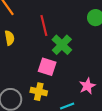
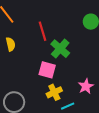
yellow cross: (39, 92) -> (54, 92), moved, turned -35

